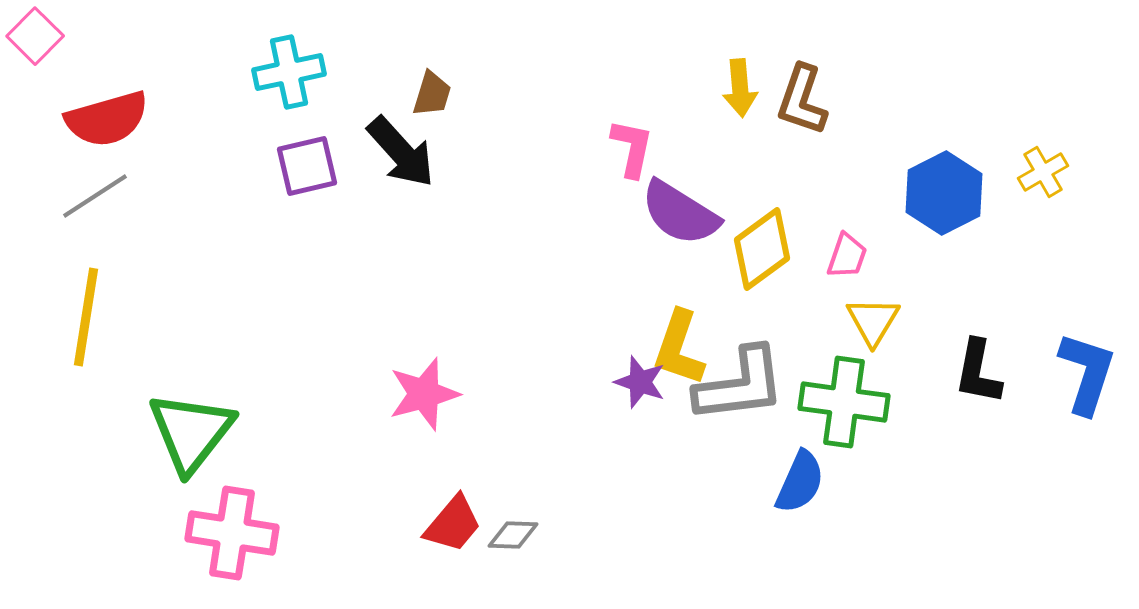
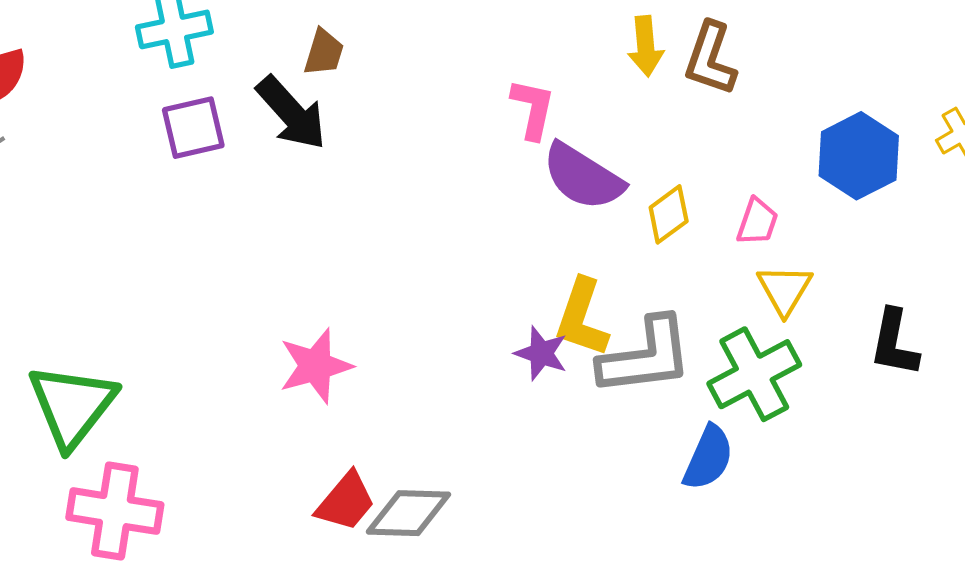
yellow diamond: (762, 249) -> (669, 214), size x0.7
green cross: (844, 402) -> (754, 374), turned -36
gray diamond: (513, 535) -> (408, 513), size x1.6

